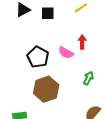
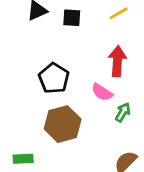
red arrow: (82, 42) -> (117, 61), size x1.5
pink semicircle: (66, 53) -> (102, 92), moved

